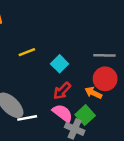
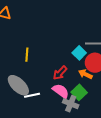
yellow line: (27, 52) -> (27, 55), moved, turned -64
cyan square: (60, 64) -> (79, 53), moved

